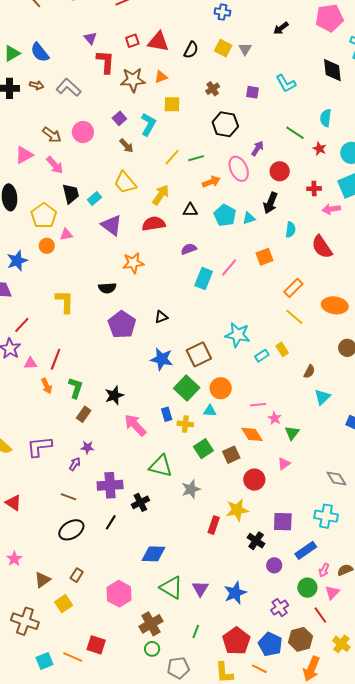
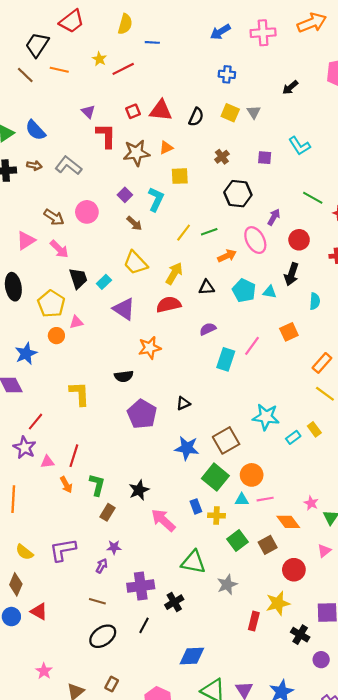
cyan triangle: (249, 218) -> (270, 292), turned 32
pink line: (258, 405) -> (265, 499), moved

